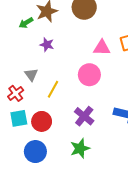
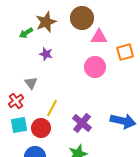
pink triangle: (102, 48) -> (99, 37), moved
pink circle: (89, 75) -> (95, 67), moved
yellow line: (53, 89) -> (52, 108), moved

